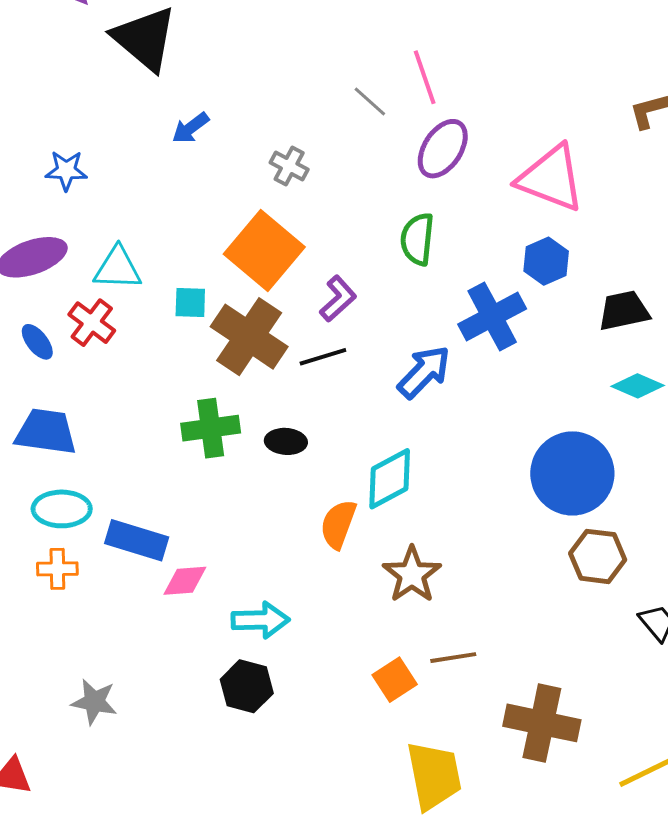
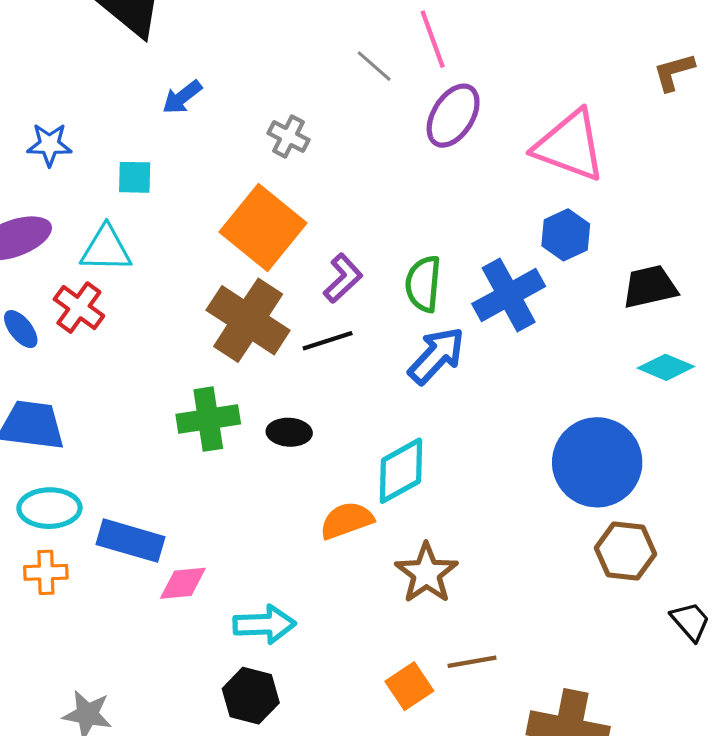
green semicircle: (417, 239) -> (423, 284), moved
cyan square: (190, 302) -> (135, 177), moved
orange semicircle: (338, 524) -> (347, 520), turned 51

